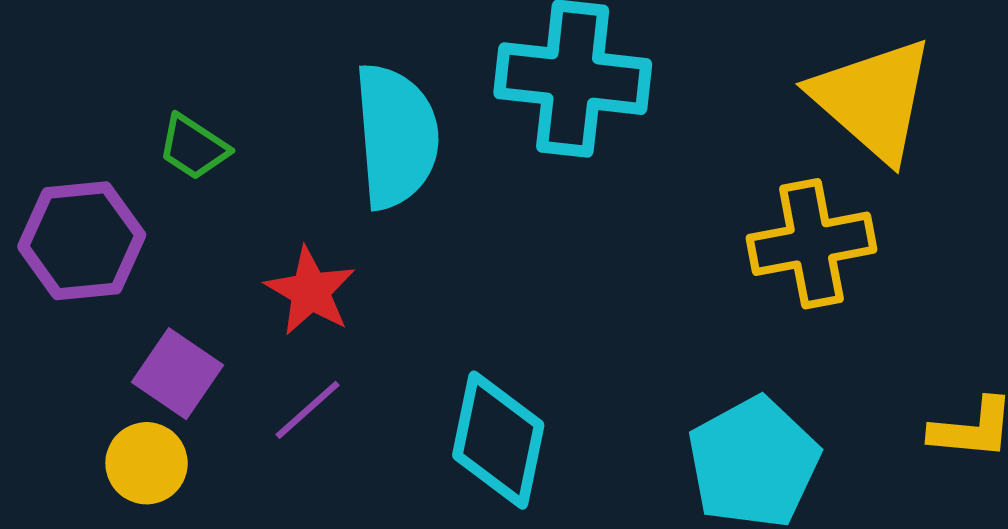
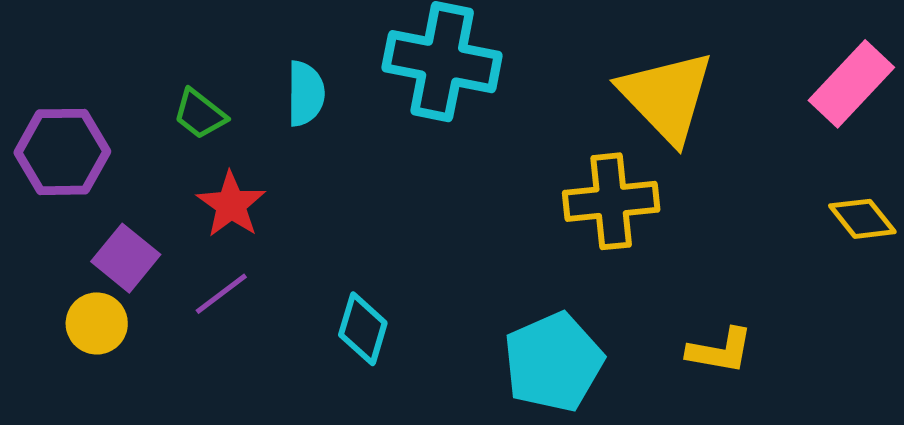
cyan semicircle: (396, 136) -> (306, 94), size x0.6
green trapezoid: (193, 147) -> (200, 114), moved
cyan diamond: (498, 440) -> (363, 329), size x0.7

